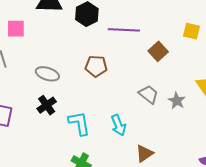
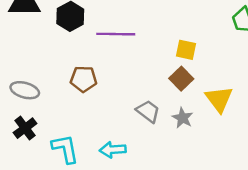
yellow square: (191, 31) -> (186, 50), moved
brown square: (158, 51) -> (181, 79), moved
cyan arrow: (118, 125) -> (113, 150), turned 110

